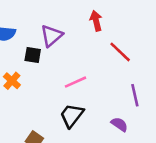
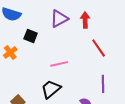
purple triangle: (52, 36) -> (59, 19), moved

